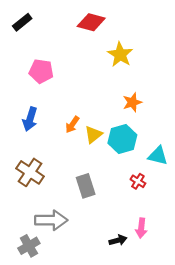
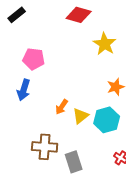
blue arrow: (30, 119) -> (24, 90), moved
brown cross: (30, 172) -> (45, 147), moved, turned -30

